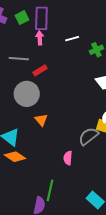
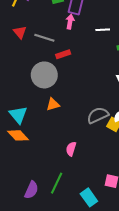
orange triangle: (41, 120) -> (53, 104), turned 40
gray semicircle: (89, 136) -> (98, 115), moved
green line: (50, 190) -> (57, 183), moved

